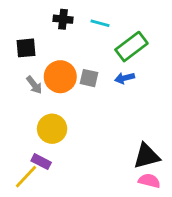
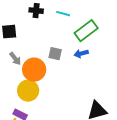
orange circle: (60, 77) -> (34, 70), moved

